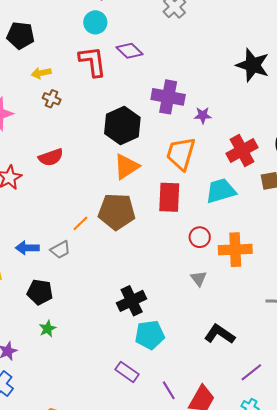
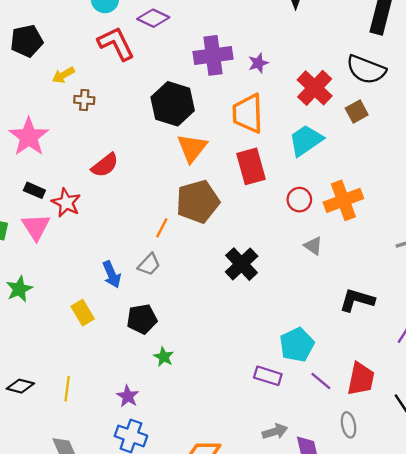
blue arrow: (27, 248) -> (112, 274), turned -95
black cross: (132, 301) -> (242, 264), moved
cyan pentagon: (150, 335) -> (297, 345), moved

